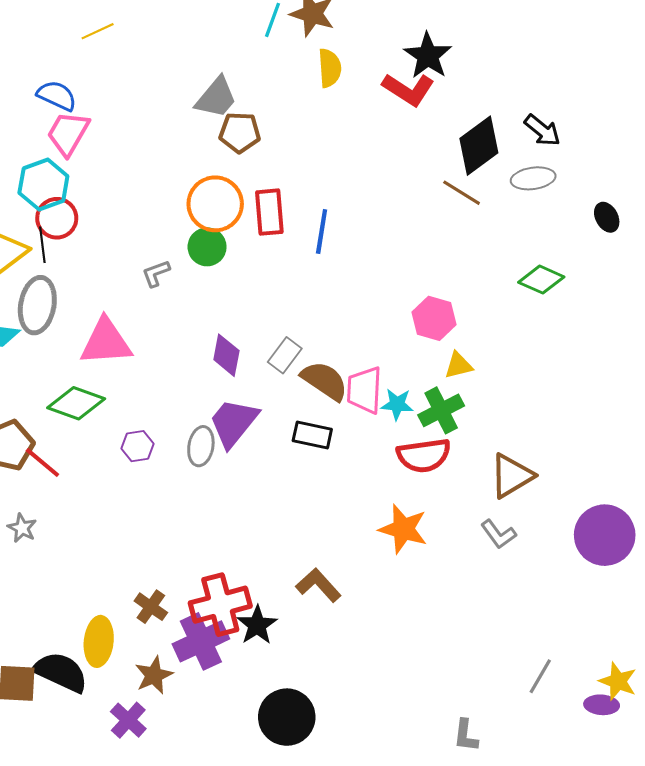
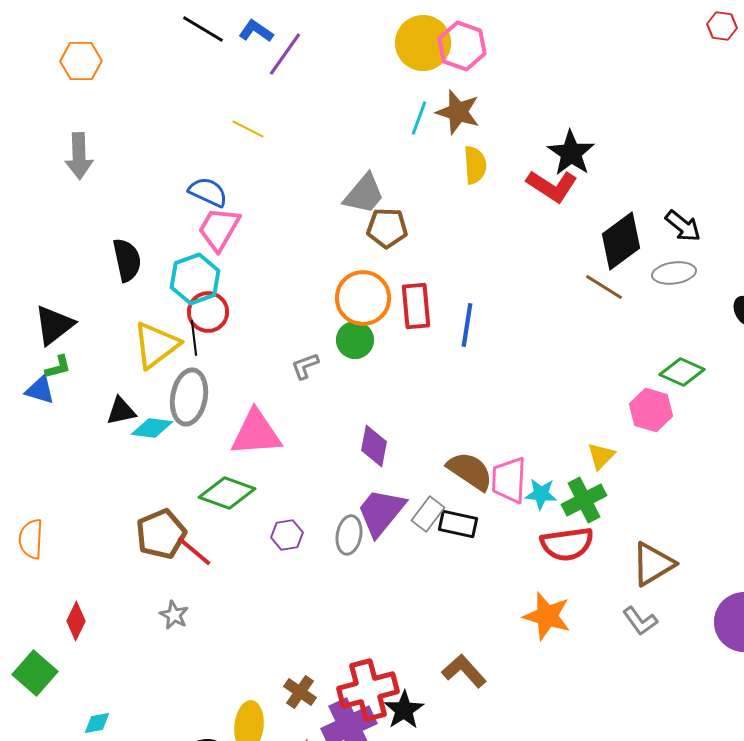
yellow line: (98, 31) -> (248, 129), turned 52
pink hexagon: (434, 318) -> (651, 410), moved
gray rectangle: (285, 355) -> (428, 514), moved
yellow triangle: (458, 365) -> (601, 456), turned -32

